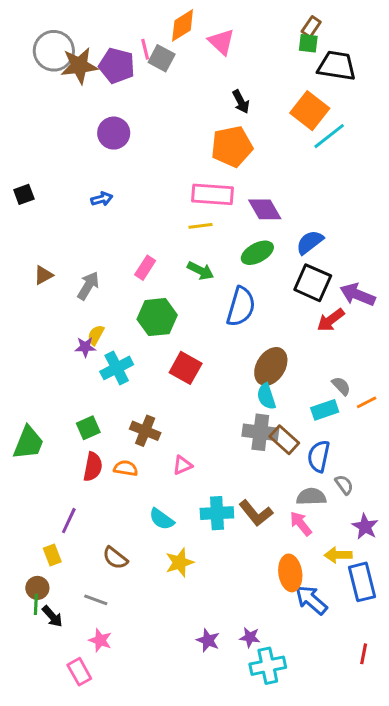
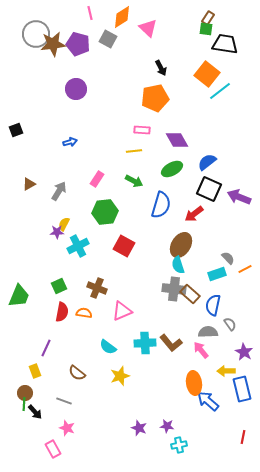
pink line: (145, 49) -> (90, 13), moved
pink rectangle: (212, 194) -> (142, 130), size x0.6
blue arrow: (102, 199) -> (70, 142), moved
red arrow: (331, 320) -> (194, 214), moved
pink triangle: (183, 465) -> (122, 311), size x1.5
cyan cross: (268, 666) -> (179, 445), size x0.7

